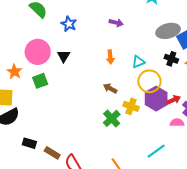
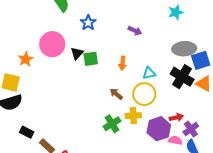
black cross: (171, 59) -> (182, 77), size x1.6
green square: (40, 81) -> (91, 59), moved
yellow circle: (149, 81) -> (144, 94), moved
purple hexagon: (156, 99) -> (159, 129), moved
yellow cross: (131, 106) -> (133, 116), turned -35

